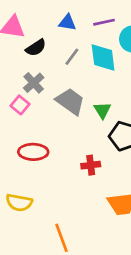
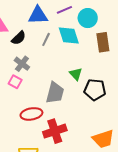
blue triangle: (67, 23) -> (38, 15), size x1.5
gray trapezoid: (70, 101) -> (55, 93), moved, turned 80
red cross: (91, 165) -> (55, 131), moved, size x1.6

